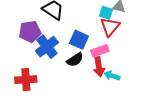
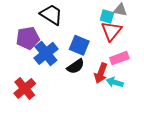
pink rectangle: (100, 51) -> (119, 58), moved
red arrow: (99, 67) -> (101, 73), turned 30
red cross: (26, 80) -> (25, 88), turned -35

